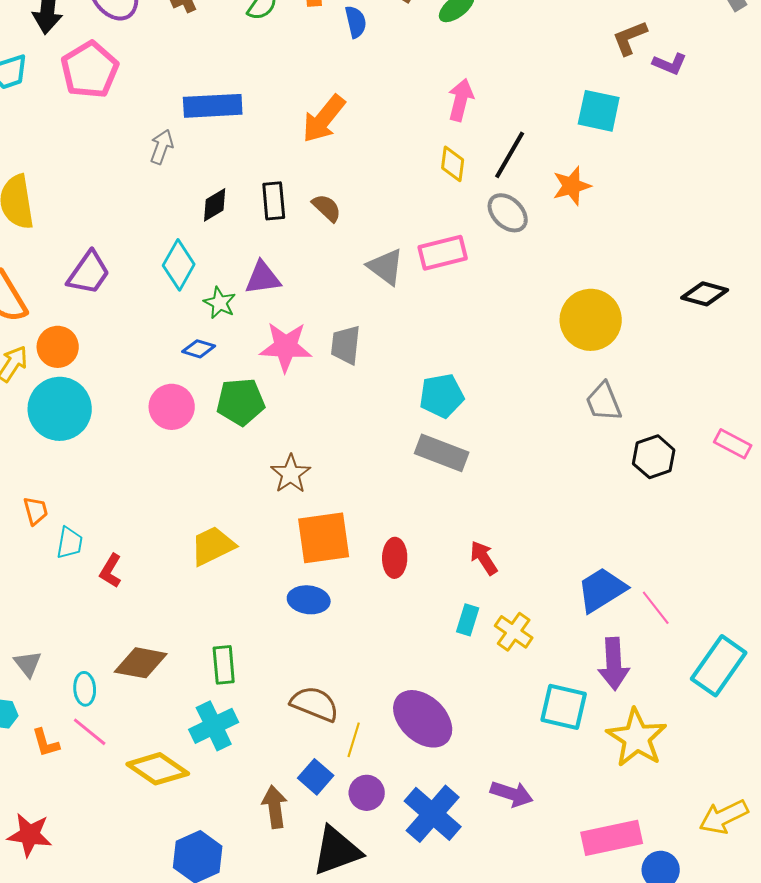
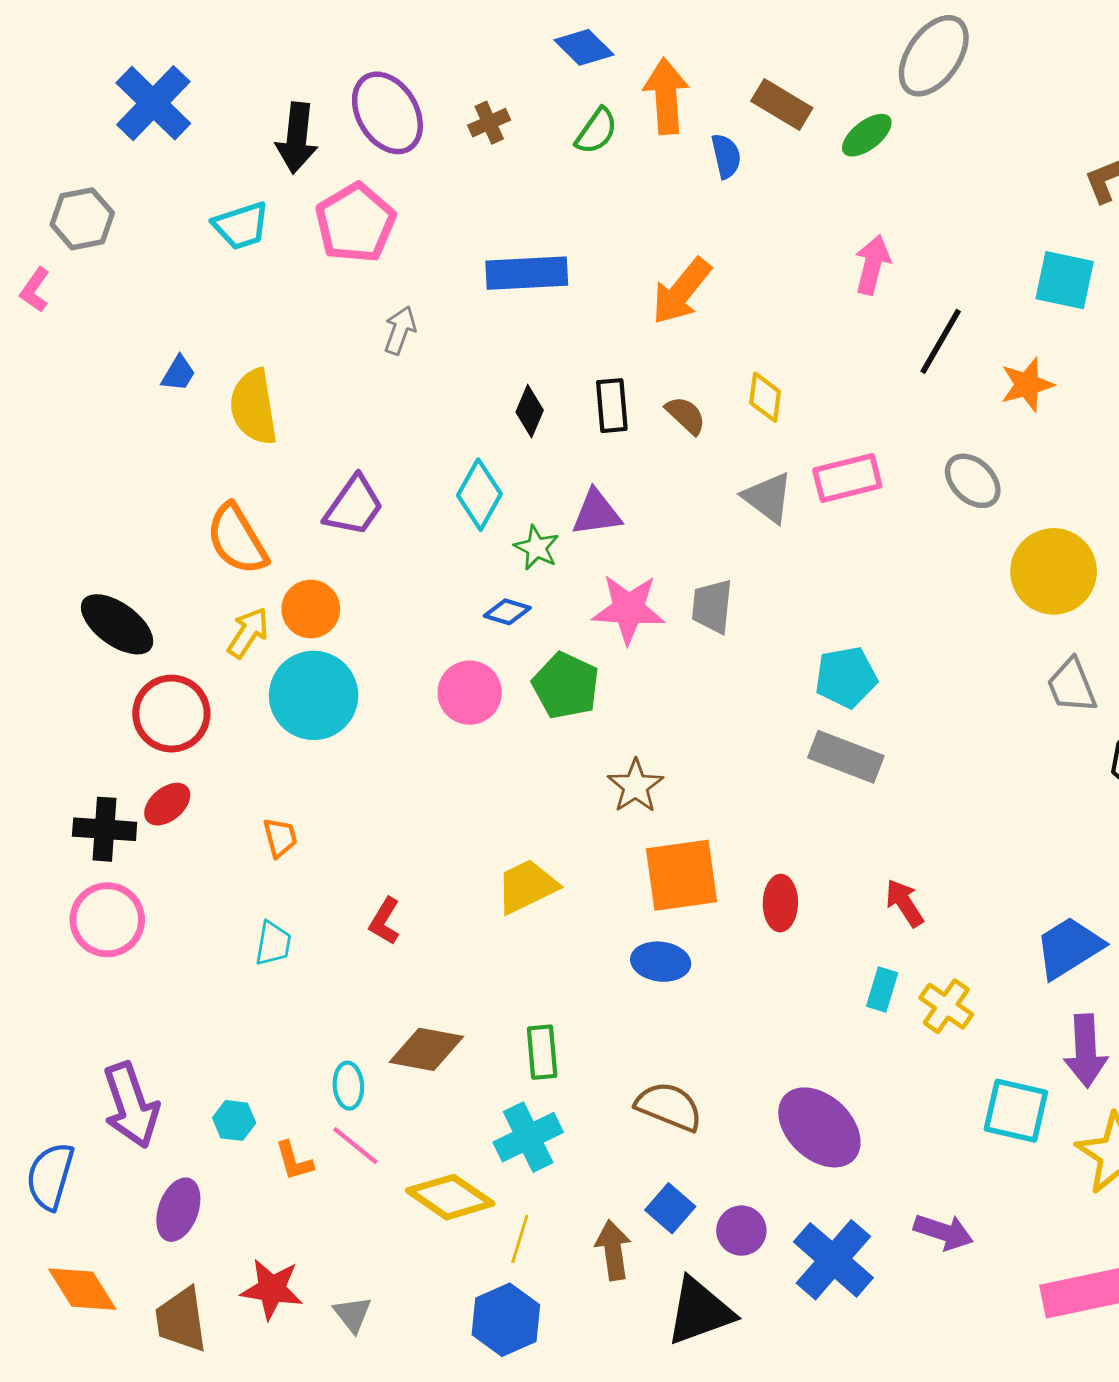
gray arrow: (162, 147) -> (400, 330), moved
yellow diamond: (453, 164) -> (765, 397), moved
black diamond: (215, 205) -> (530, 411), turned -36
gray ellipse: (508, 213) -> (973, 481), moved
green pentagon: (241, 402) -> (566, 686), turned 30
cyan trapezoid: (70, 543) -> (273, 943), moved
gray triangle: (28, 664) -> (353, 1314), moved
yellow line: (354, 740) -> (520, 1239), moved

